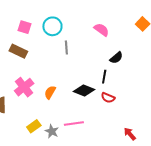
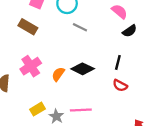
gray line: (66, 47) -> (80, 27), turned -64
black semicircle: (116, 58) -> (130, 31), moved
black diamond: (84, 91) -> (83, 69), moved

